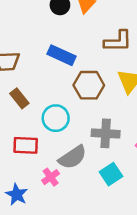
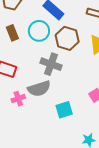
cyan circle: (56, 118) -> (39, 31), moved
gray cross: (106, 133) -> (51, 64), moved

